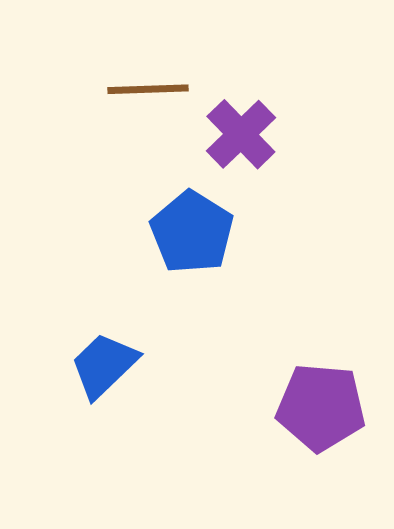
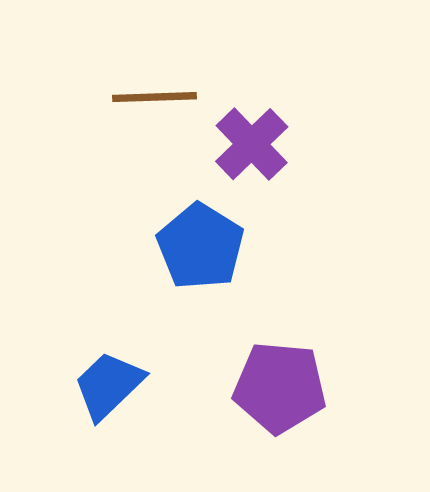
purple pentagon: (321, 407) -> (280, 387), moved

